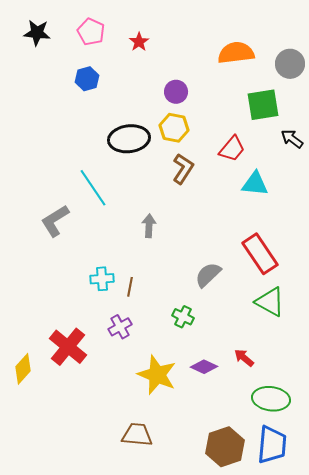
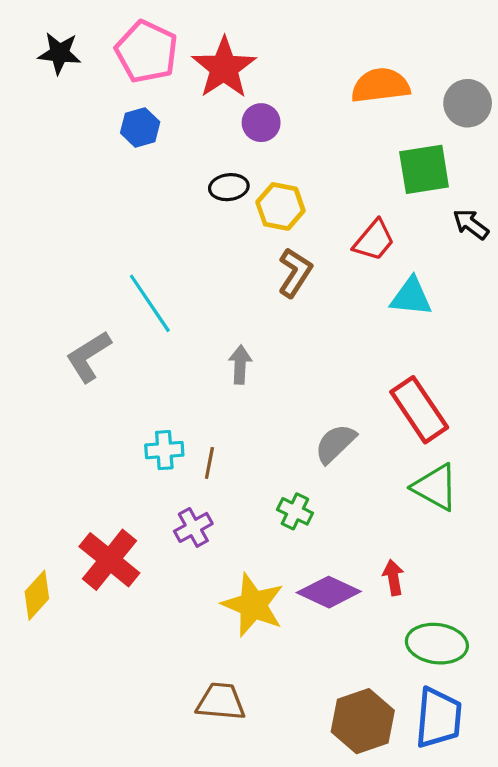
pink pentagon: (91, 32) -> (147, 52), size x1.4
red star: (139, 42) -> (224, 68), size x2.0
purple circle: (176, 92) -> (261, 123), moved
black ellipse: (129, 139) -> (229, 187), moved, size x0.6
red arrow: (244, 358) -> (393, 577), turned 40
purple diamond: (204, 367) -> (329, 592), size x1.4

